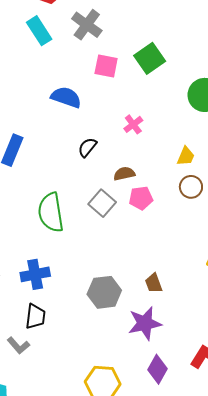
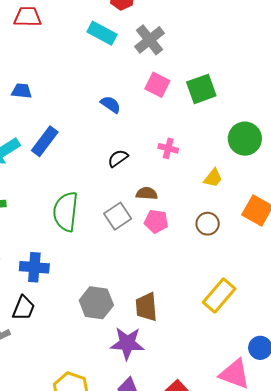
cyan rectangle: (39, 31) -> (102, 33), turned -44
blue semicircle: (66, 97) -> (111, 104), size x0.7
pink cross: (133, 124) -> (168, 148), turned 36
yellow trapezoid: (186, 156) -> (213, 178), moved
brown trapezoid: (154, 283) -> (146, 307), size x1.4

